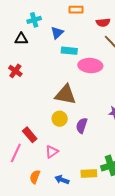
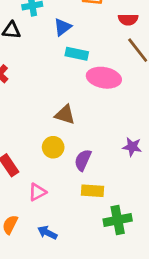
brown triangle: (65, 95) -> (65, 115), size x0.7
yellow rectangle: (89, 174) -> (92, 191), moved

